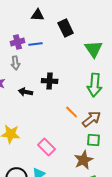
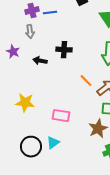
pink rectangle: (47, 147) -> (61, 116), turned -36

